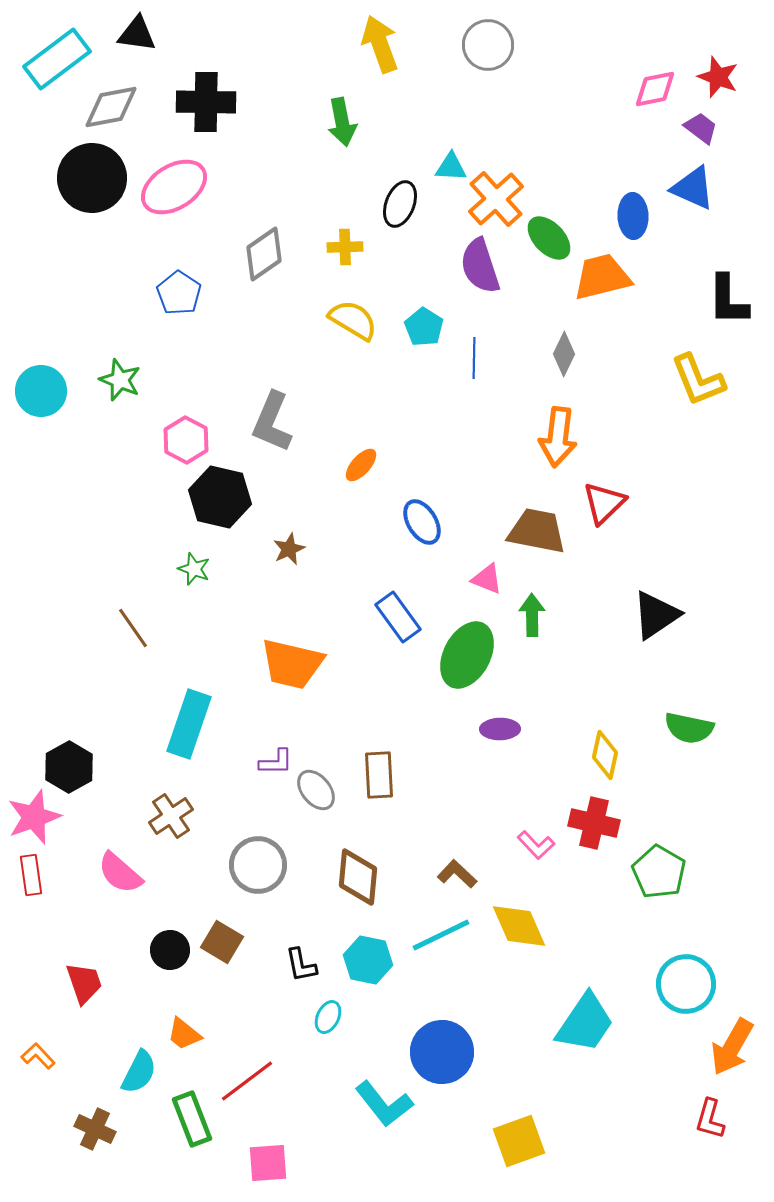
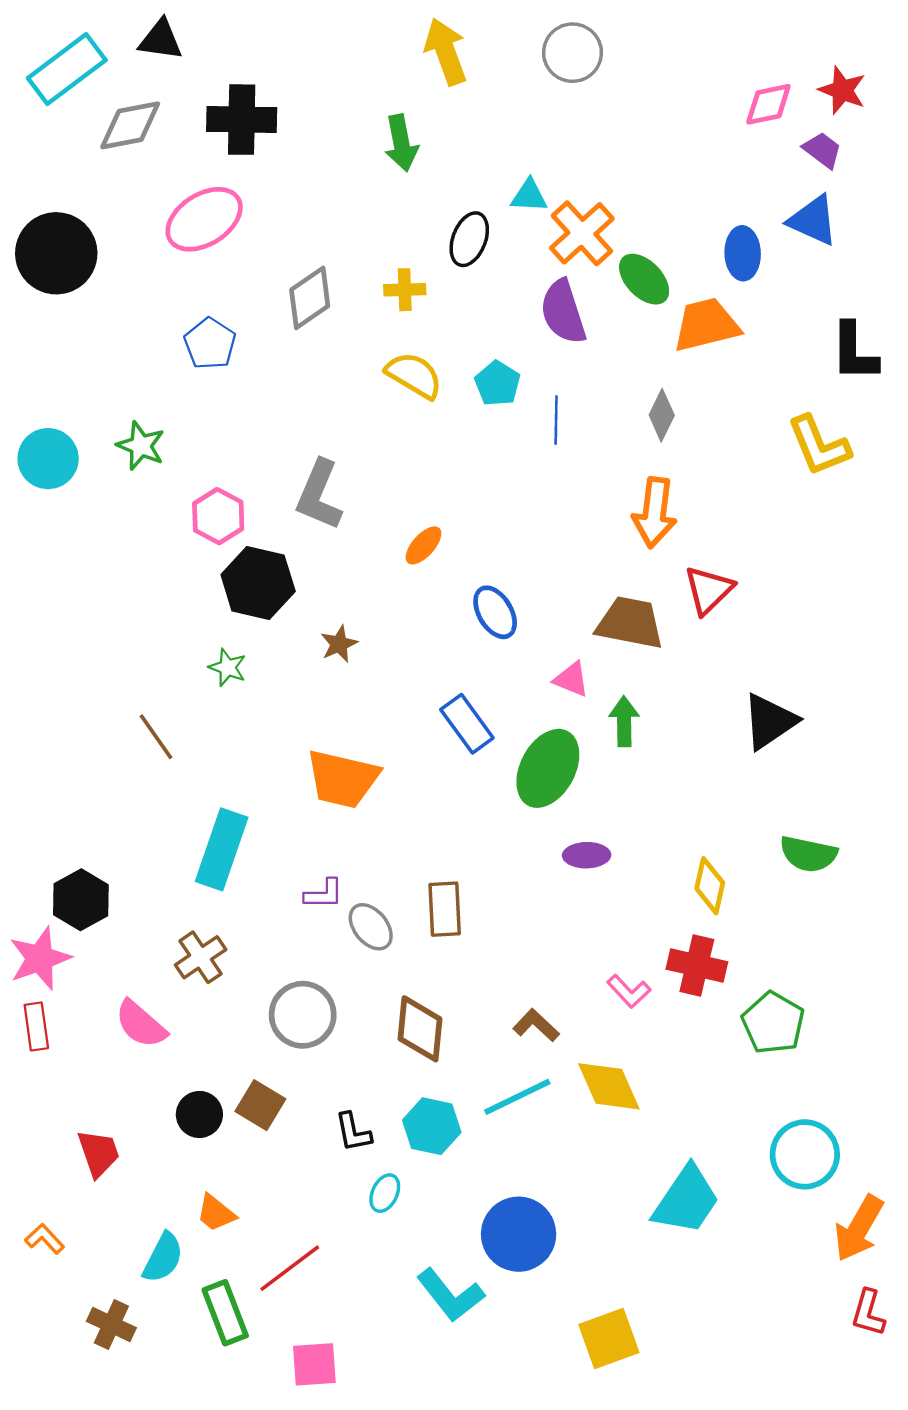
black circle: (92, 178) -> (56, 253), moved
red L-shape: (710, 1119) -> (868, 1313), moved

